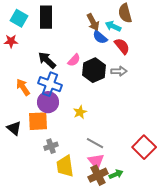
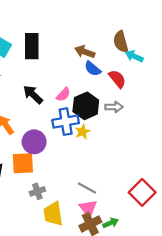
brown arrow: (93, 22) -> (85, 52), turned 138
cyan arrow: (113, 26) -> (134, 56), moved
blue cross: (50, 84) -> (66, 122), moved, turned -30
yellow star: (80, 112) -> (82, 132), moved

